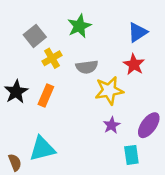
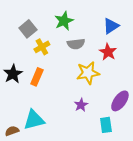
gray semicircle: (87, 67) -> (76, 44), moved
purple star: (112, 125) -> (81, 105), moved
brown semicircle: (15, 162) -> (12, 131), turned -88

